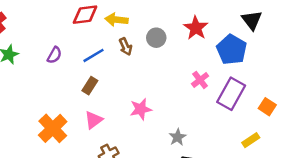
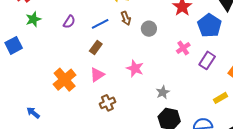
gray circle: (156, 38) -> (149, 29), moved
purple rectangle: (231, 94) -> (207, 60), size x0.7
pink star: (141, 109) -> (135, 68), turned 30

